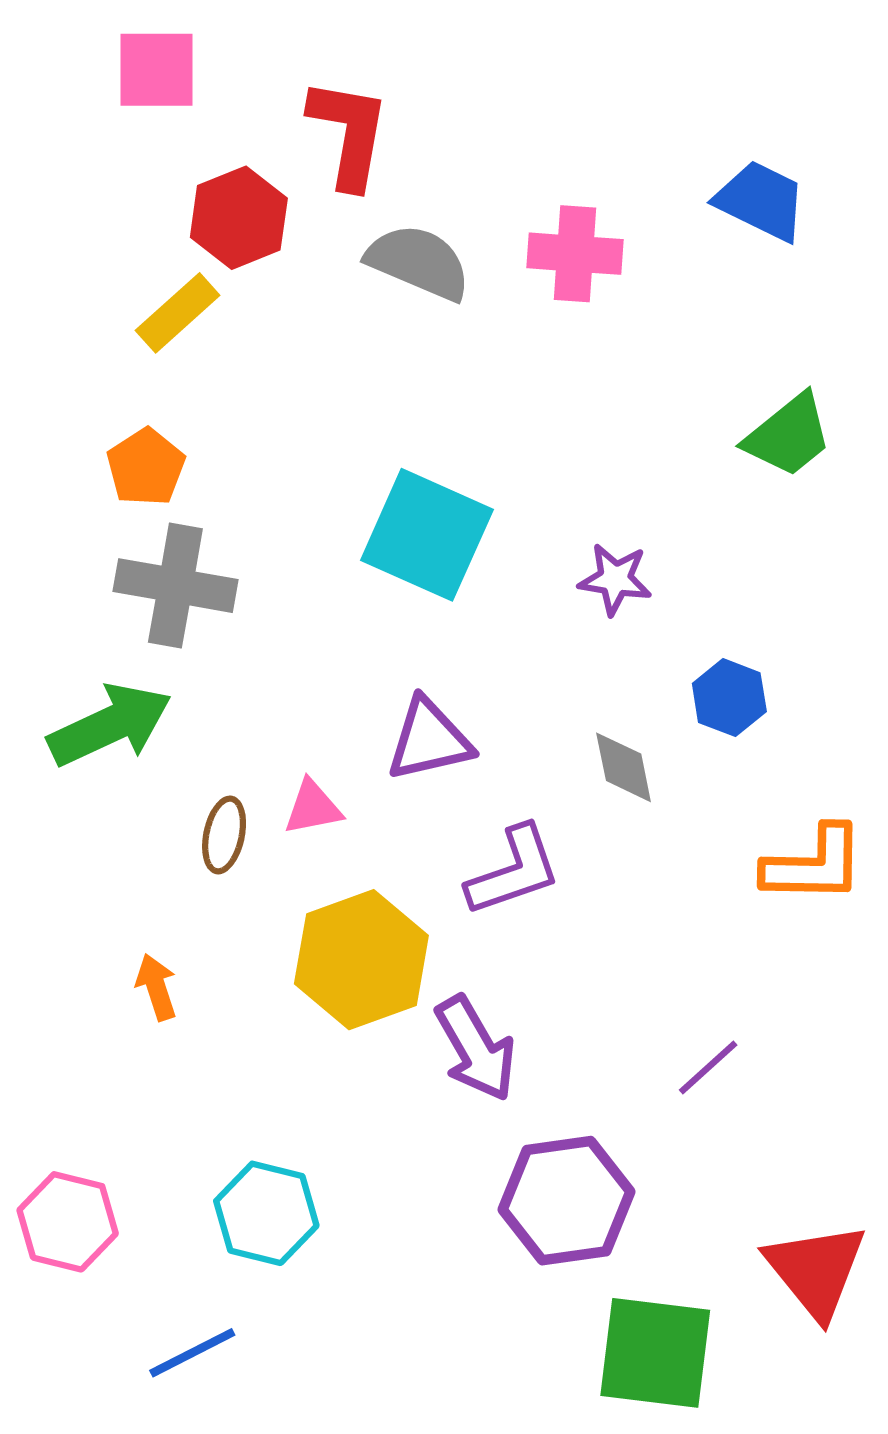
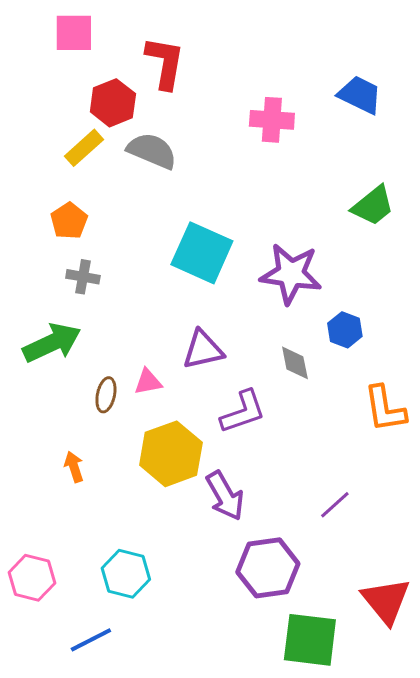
gray semicircle: (419, 262) -> (152, 151), moved
purple star: (615, 579) -> (291, 274), size x1.8
gray cross: (175, 586) -> (83, 277), size x0.6
orange L-shape: (814, 865) -> (385, 409), turned 80

